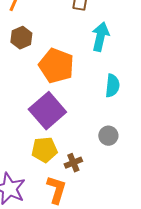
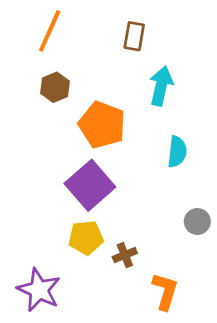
gray circle: (108, 136) -> (197, 221), moved
orange L-shape: (56, 190) -> (165, 291), moved

